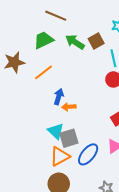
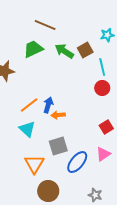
orange line: (44, 72) -> (29, 105), moved
cyan triangle: (56, 131) -> (27, 129), moved
orange triangle: (60, 156) -> (34, 164), moved, turned -30

